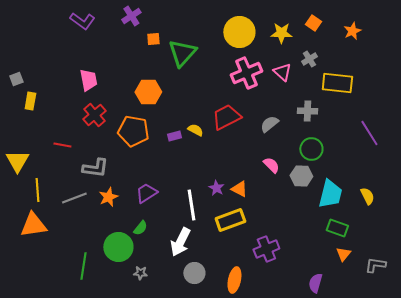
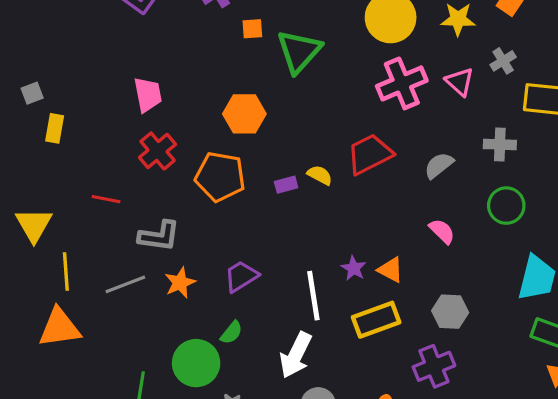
gray hexagon: (301, 176) -> (450, 312), moved

